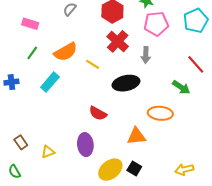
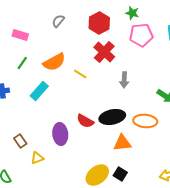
gray arrow: (146, 55) -> (124, 80), moved
black ellipse: (126, 83) -> (112, 117), moved
brown rectangle: (21, 142) -> (20, 141), moved
purple ellipse: (85, 145) -> (60, 134), moved

